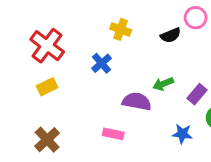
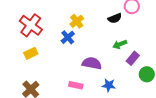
yellow cross: (121, 29) -> (77, 21), moved, turned 32
green arrow: (163, 84) -> (120, 44), moved
blue star: (182, 134) -> (109, 85), moved

